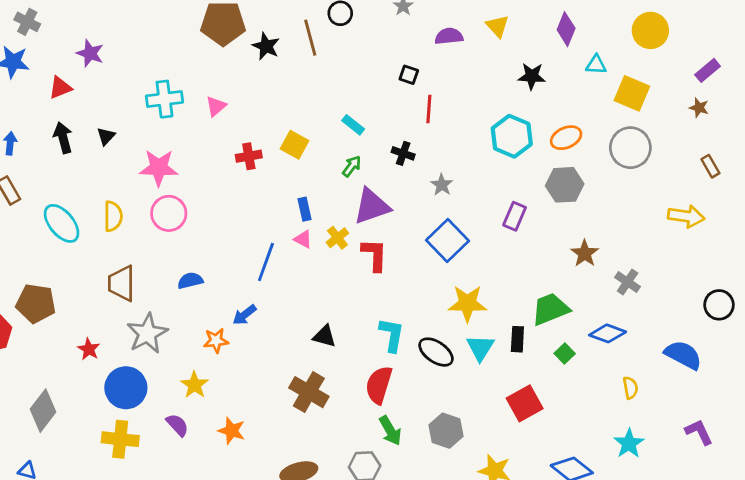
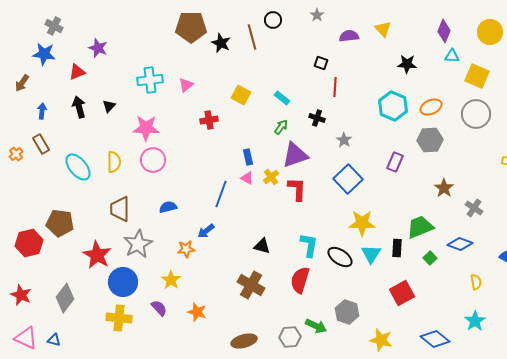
purple diamond: (566, 29) -> (444, 31), moved
yellow square: (295, 145) -> (241, 95), moved
red star: (89, 349) -> (97, 255), size x1.8
green arrow: (390, 431) -> (316, 326), moved, turned -35

